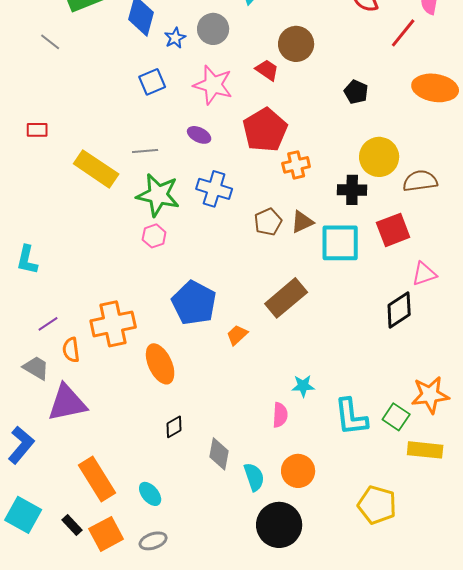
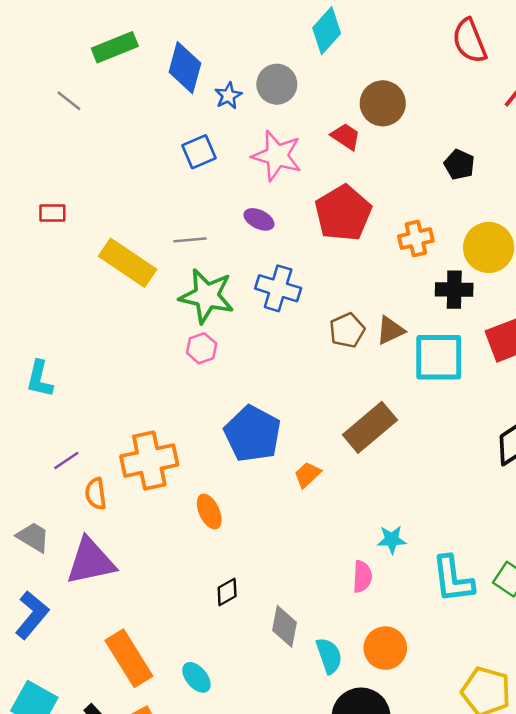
orange cross: (296, 165) -> (416, 239), moved
orange ellipse: (160, 364) -> (209, 512), size x0.7
gray trapezoid: (36, 368) -> (33, 537), moved

